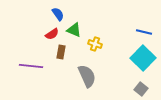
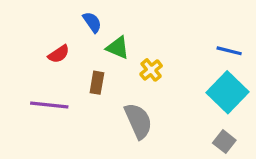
red semicircle: (52, 34) -> (59, 54), moved
yellow cross: (95, 44) -> (151, 70), turned 32

